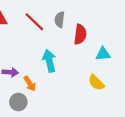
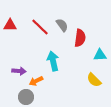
gray semicircle: (60, 20) -> (62, 25), turned 136
orange arrow: (30, 84) -> (36, 81), turned 96

